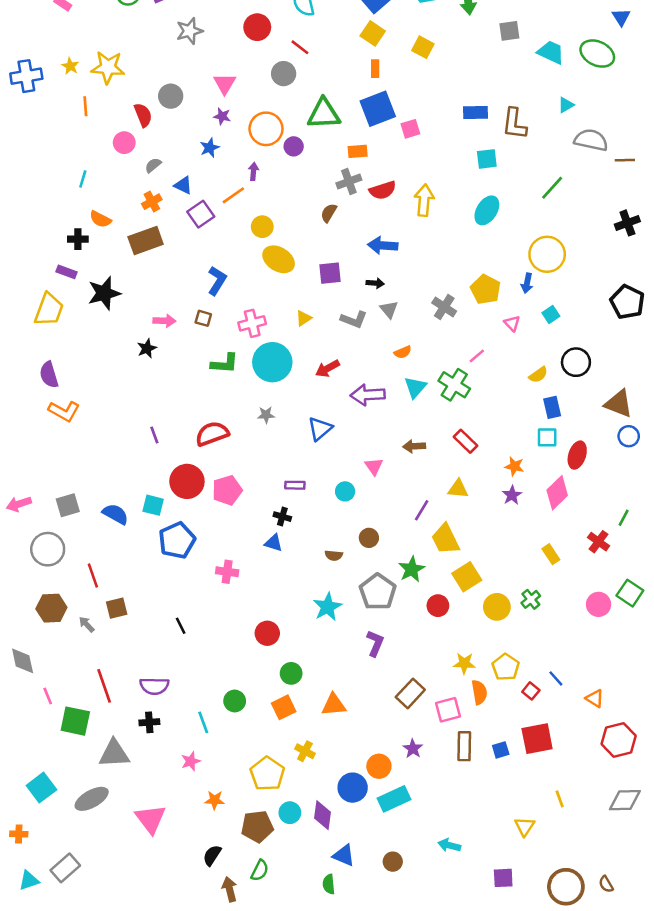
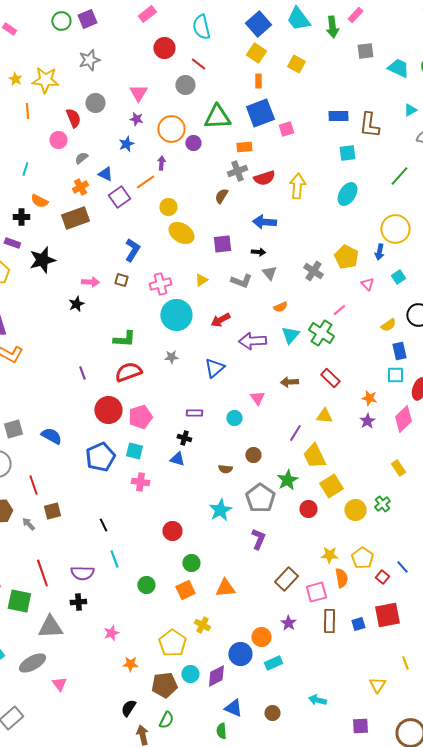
gray star: (189, 31) -> (89, 60), moved
green L-shape: (225, 363) -> (124, 339), moved
cyan square: (153, 505) -> (134, 451), moved
cyan line: (203, 722) -> (114, 559), moved
cyan rectangle: (394, 799) -> (273, 663), size x0.7
purple diamond: (322, 815) -> (216, 676), turned 55
pink triangle: (151, 819) -> (59, 684), moved, size x0.6

